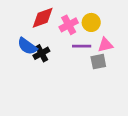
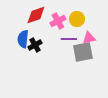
blue semicircle: (27, 46) -> (23, 39), turned 60
gray square: (98, 62) -> (83, 52), size x1.5

